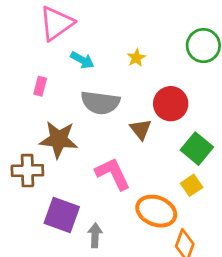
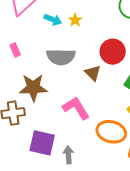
yellow star: (136, 58) -> (75, 20), moved
cyan arrow: (82, 60) -> (53, 20), moved
pink rectangle: (40, 86) -> (15, 50), turned -32

